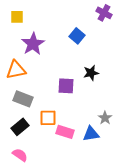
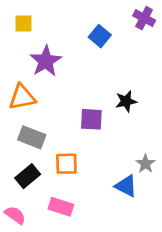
blue square: (77, 36) -> (100, 36), moved
pink rectangle: (65, 132) -> (61, 207), moved
blue triangle: (91, 134) -> (126, 186), turned 36
pink semicircle: (20, 155) -> (15, 215), moved

